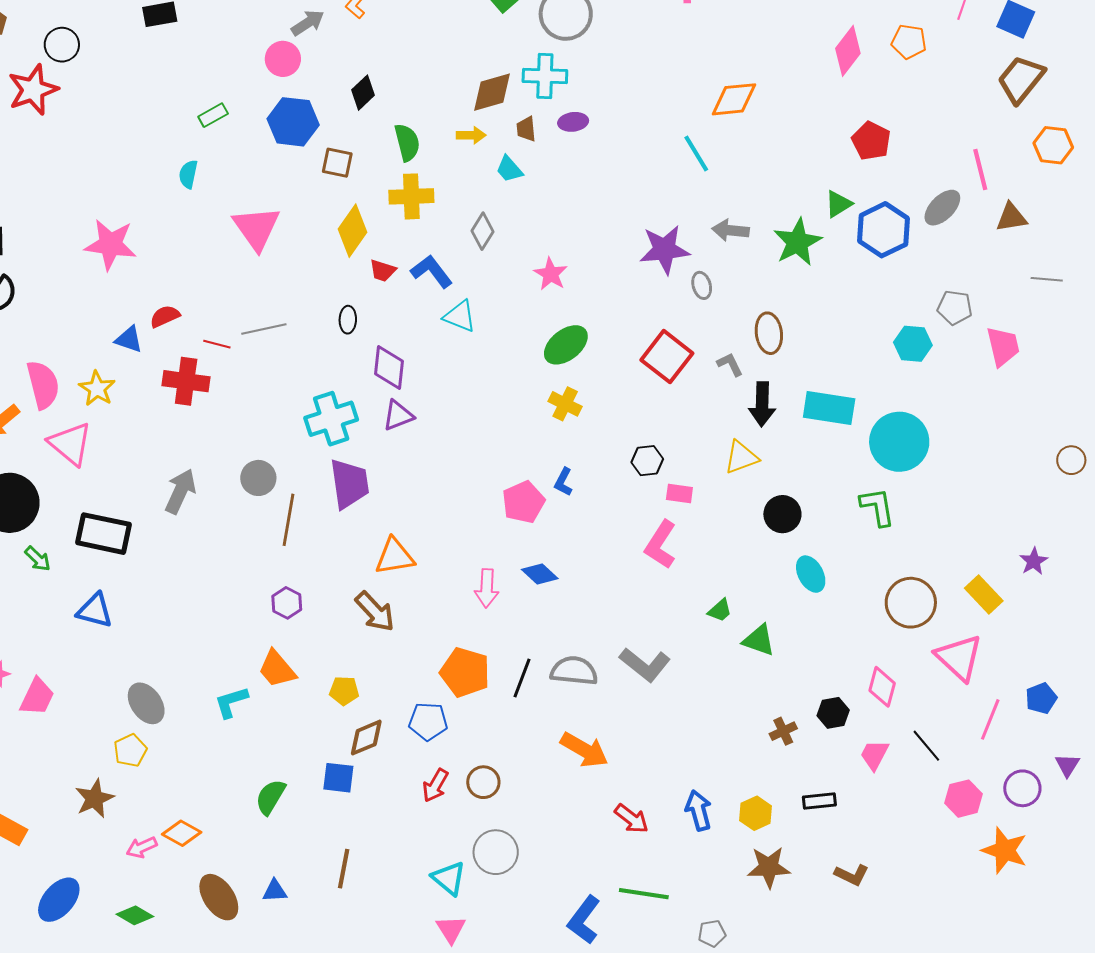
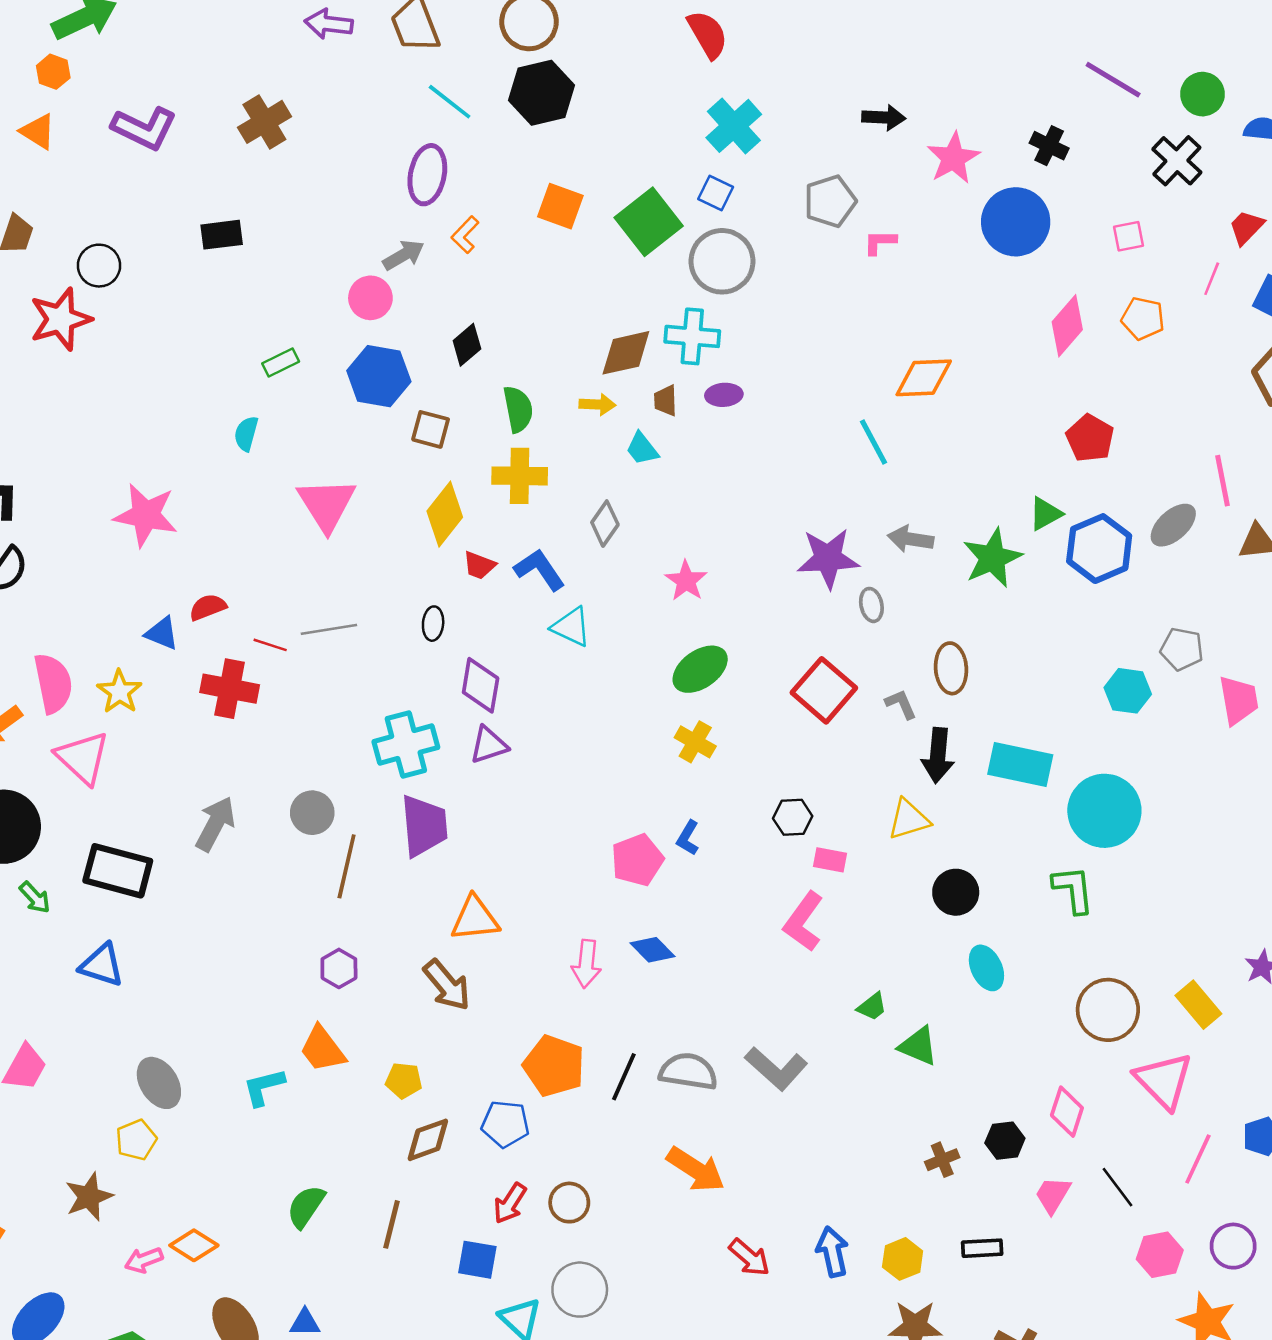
blue square: (338, 778) -> (477, 1260), moved
brown line: (344, 869) -> (391, 1224), moved

